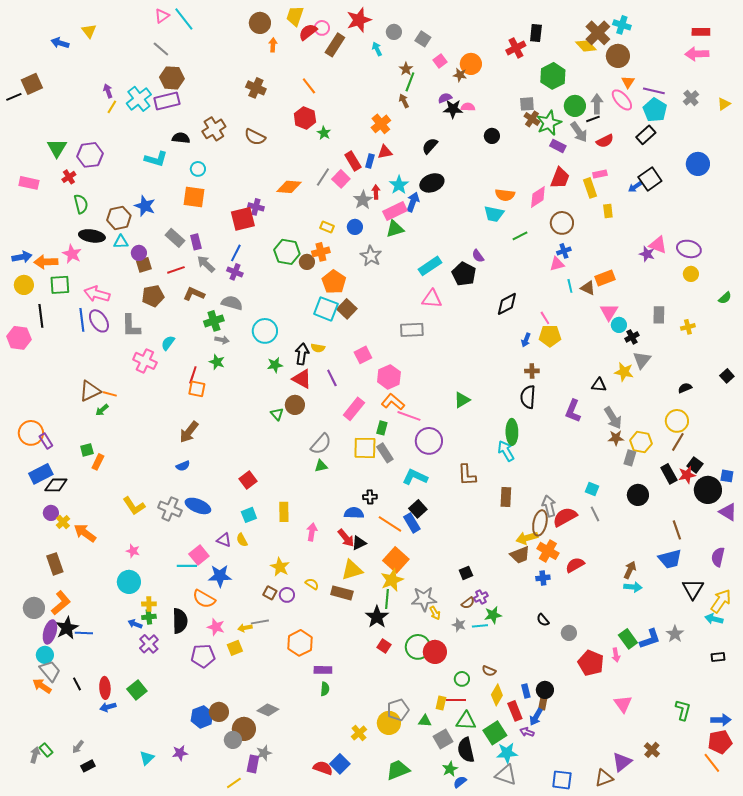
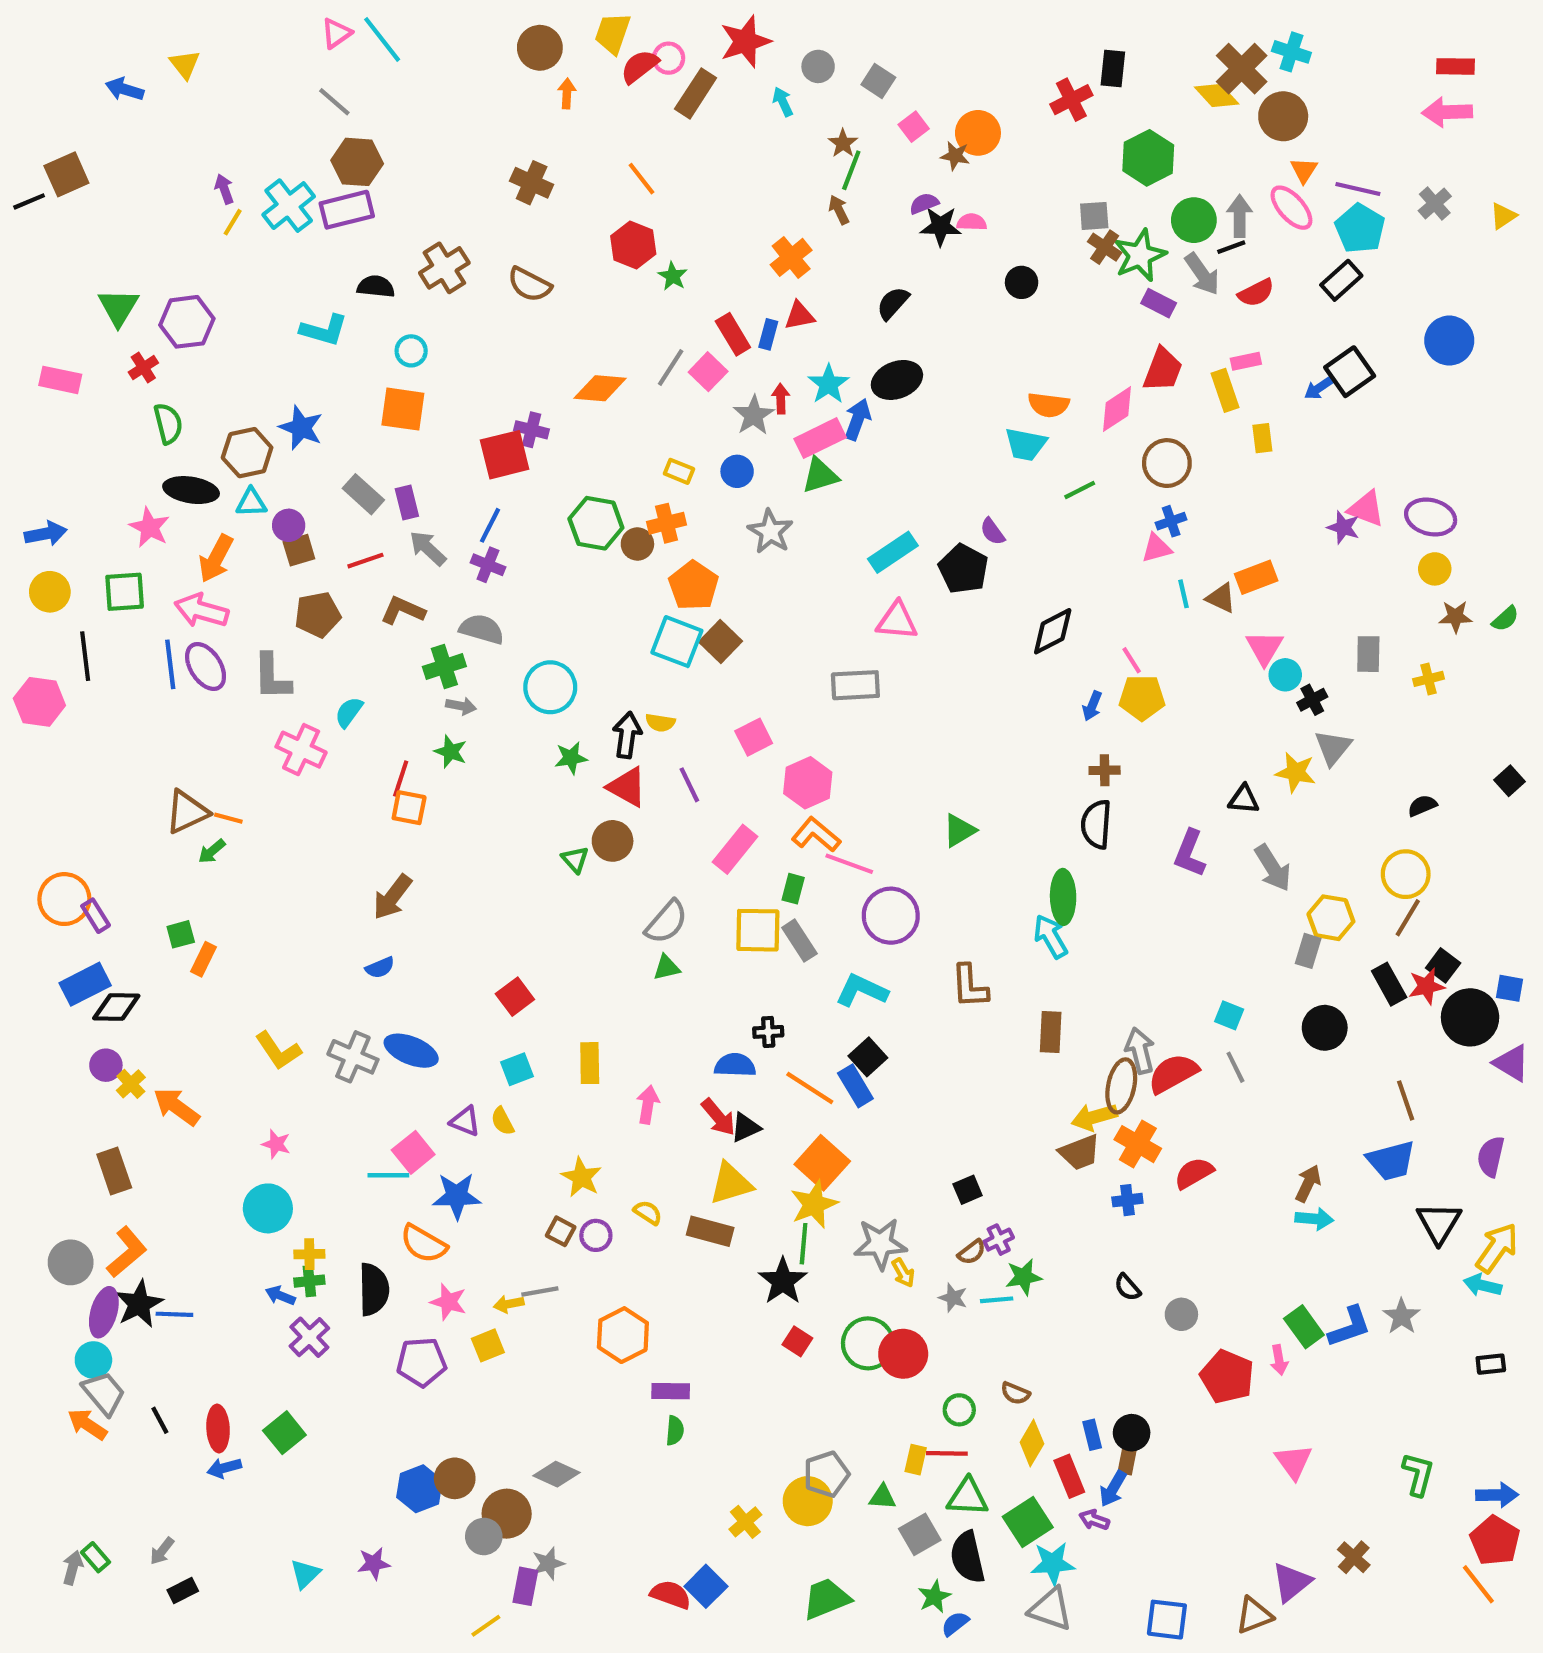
orange arrow: (46, 262) -> (216, 559), moved, turned -60
brown star: (616, 438) -> (1455, 617), moved
red pentagon: (720, 742) -> (1495, 1541), turned -30

